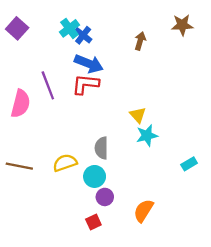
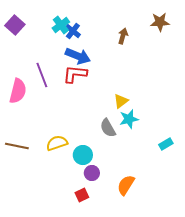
yellow triangle: (138, 115) -> (121, 101), turned 35
gray semicircle: (101, 148) -> (108, 128), moved, turned -30

